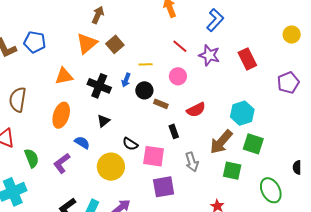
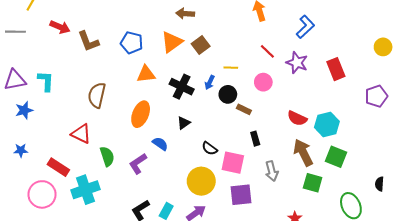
brown arrow: (98, 15) -> (185, 14), turned -114
blue pentagon: (35, 42) -> (132, 43), moved
red semicircle: (196, 110) -> (297, 118), moved, turned 48
brown arrow: (221, 142) -> (303, 153), turned 108
yellow circle: (111, 167) -> (201, 181), moved

